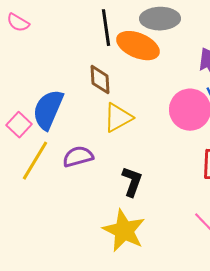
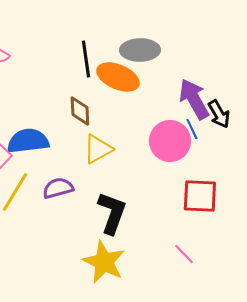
blue semicircle: (48, 110) -> (28, 141), turned 60
black L-shape: (132, 182) -> (112, 213), size x1.4

